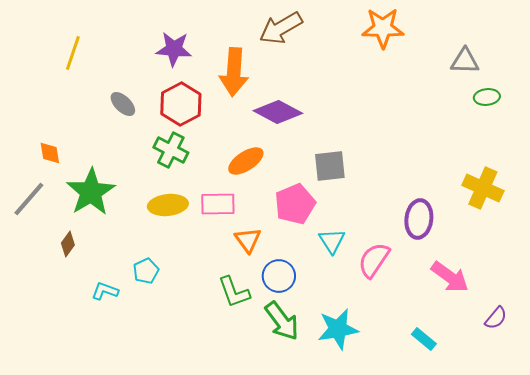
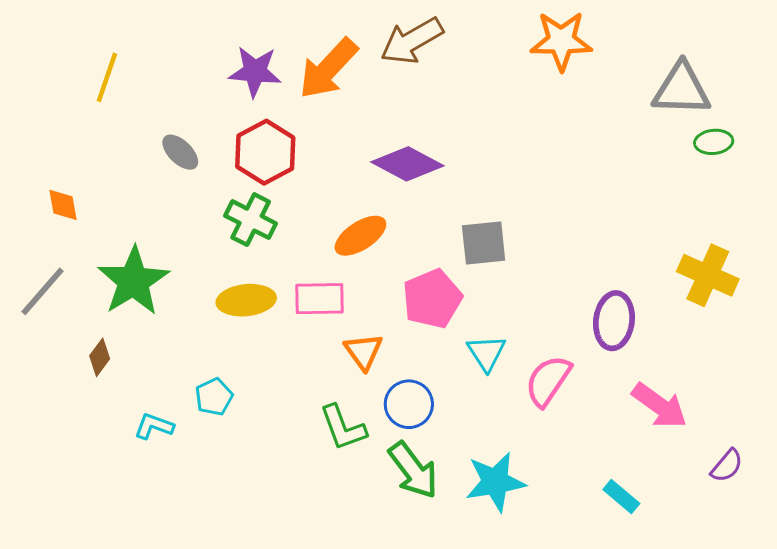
gray triangle: (465, 61) -> (681, 89), size x1.4
orange arrow: (234, 72) -> (328, 69), moved, turned 39
orange diamond: (50, 153) -> (63, 205), moved

